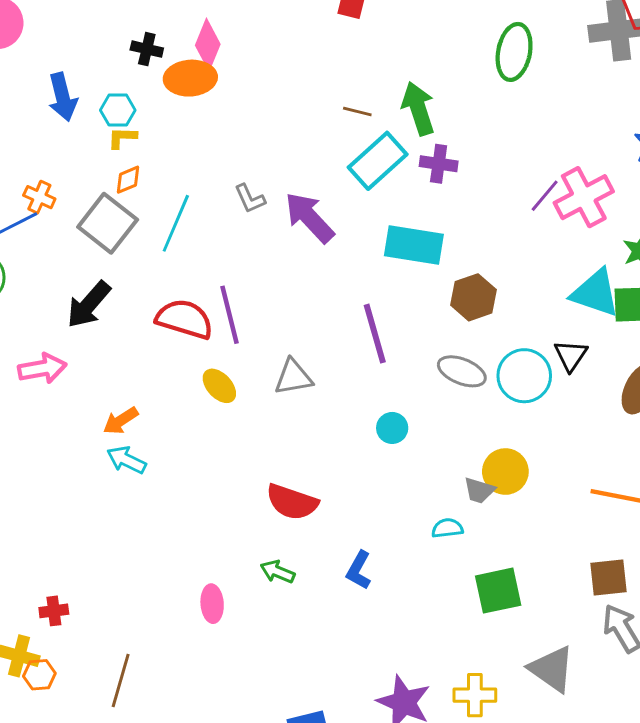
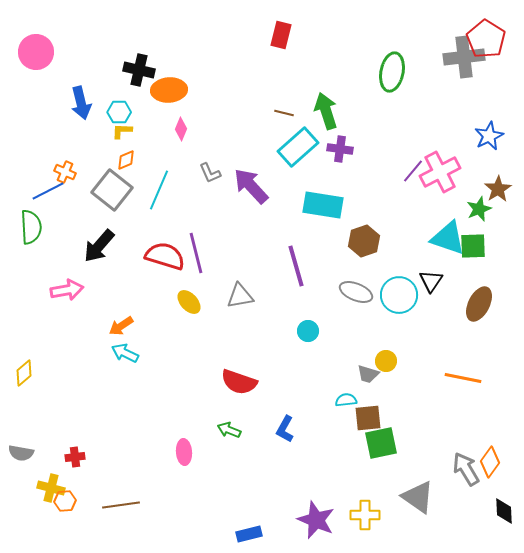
pink diamond: (208, 45) -> (181, 129), moved, size x0.7
black cross: (147, 49) -> (139, 70), size x1.4
yellow circle: (505, 472) -> (386, 361), size x0.7
brown square: (608, 577) -> (368, 418), moved
brown line: (121, 681) -> (121, 505), turned 66

